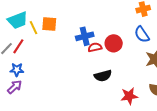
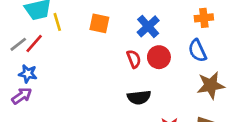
orange square: (49, 24) -> (99, 23), moved
blue cross: (85, 36) -> (148, 26), moved, turned -36
red semicircle: (95, 47) -> (134, 59), turned 72

